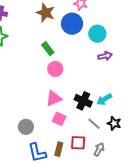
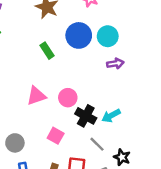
blue circle: (72, 24) -> (79, 35), moved
pink circle: (55, 69) -> (68, 98), moved
pink triangle: (54, 98) -> (36, 96), moved
black star: (114, 123) -> (122, 157), moved

